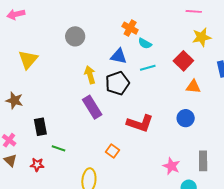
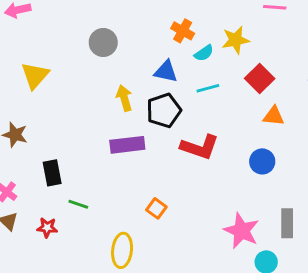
yellow star: (202, 37) -> (236, 40), moved
cyan semicircle: (145, 43) -> (204, 53), turned -64
purple rectangle: (92, 107) -> (127, 145), turned -65
red L-shape: (140, 123) -> (200, 147), moved
pink star: (171, 166) -> (241, 231), size x1.4

